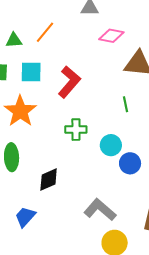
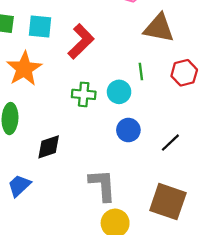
cyan circle: (111, 145) -> (119, 92), moved
blue circle: (130, 163) -> (128, 130), moved
gray L-shape: (100, 210) -> (102, 185), turned 40

